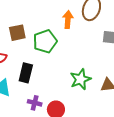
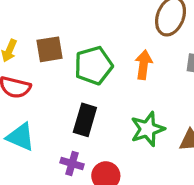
orange arrow: (68, 20) -> (144, 65), moved
black rectangle: (26, 73) -> (85, 120), moved

